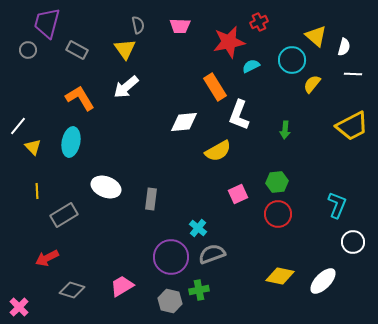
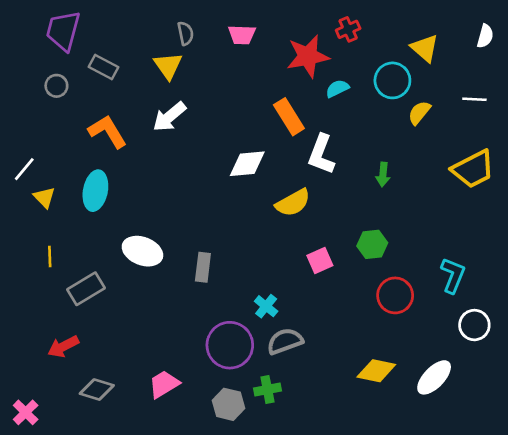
white semicircle: (344, 47) -> (485, 36), moved
gray circle: (28, 50) -> (56, 86), moved
red circle: (278, 214) -> (395, 295), moved

